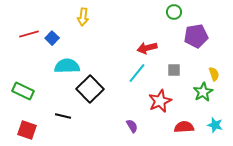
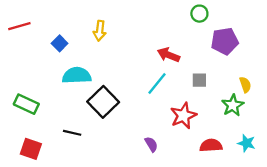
yellow arrow: (83, 17) -> (100, 31), moved
red line: (29, 34) -> (19, 26), moved
red arrow: (147, 48) -> (168, 55), turned 36

